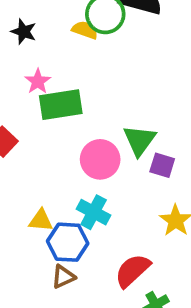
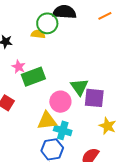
purple square: (162, 165) -> (94, 98), size x1.5
yellow triangle: (41, 220) -> (47, 121), moved, size x1.5

